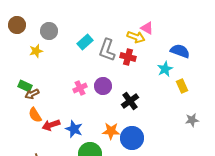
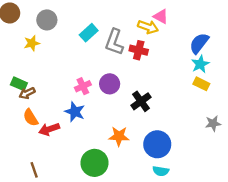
blue semicircle: (180, 51) -> (199, 43), turned -72
cyan star: (165, 69) -> (200, 64), moved
yellow rectangle: (182, 86) -> (201, 84), turned -40
blue star: (74, 129) -> (75, 112), moved
blue circle: (132, 138) -> (157, 144), moved

